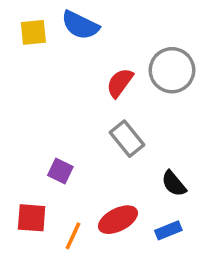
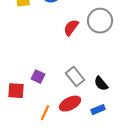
gray rectangle: (127, 139) -> (75, 77), moved
red square: (32, 218) -> (16, 91), moved

